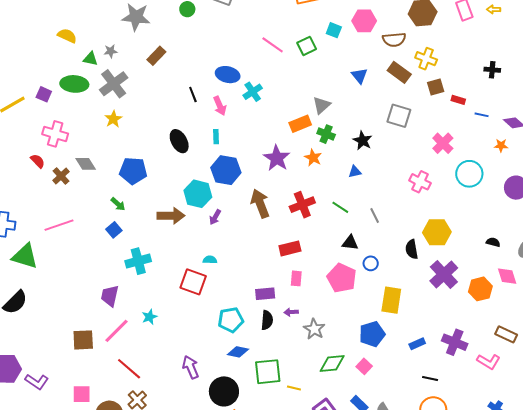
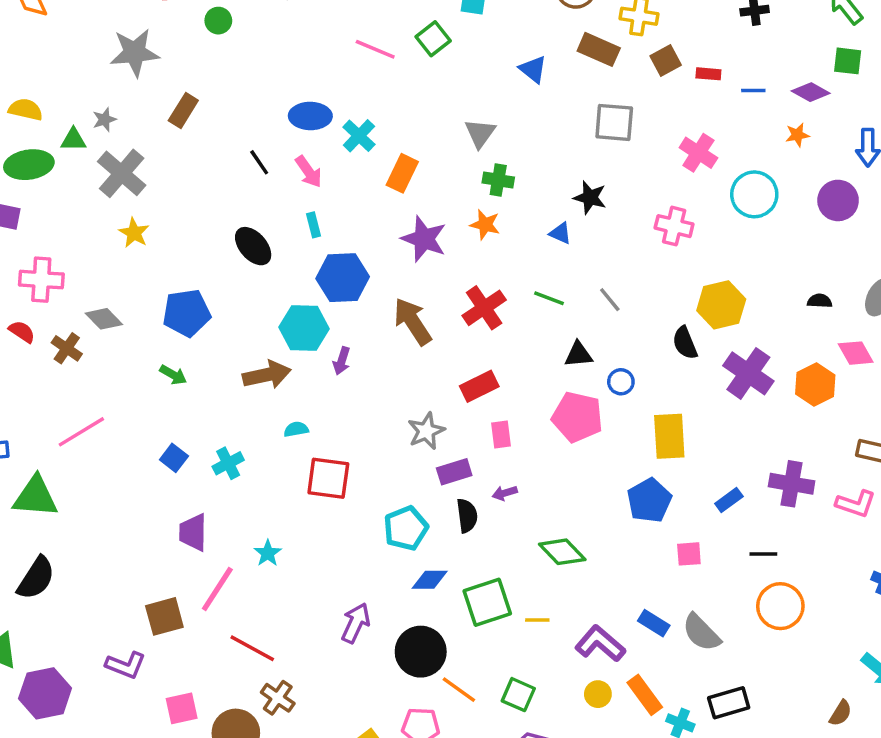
green ellipse: (74, 84) -> (29, 165), moved
orange rectangle: (300, 124) -> (402, 173), moved, turned -30
black star: (363, 140) -> (590, 197), moved
blue triangle: (355, 172) -> (560, 233), turned 48
blue square: (114, 230) -> (174, 458), moved
cyan semicircle: (210, 260) -> (296, 429), moved
cyan cross: (138, 261) -> (228, 463), size x0.7
gray star: (314, 329) -> (426, 431), moved, turned 30
green diamond: (332, 363) -> (562, 552), moved, turned 64
pink square: (364, 366) -> (689, 554), moved, turned -35
purple arrow: (191, 367) -> (356, 623), turned 60
purple L-shape: (37, 382) -> (126, 665), moved

